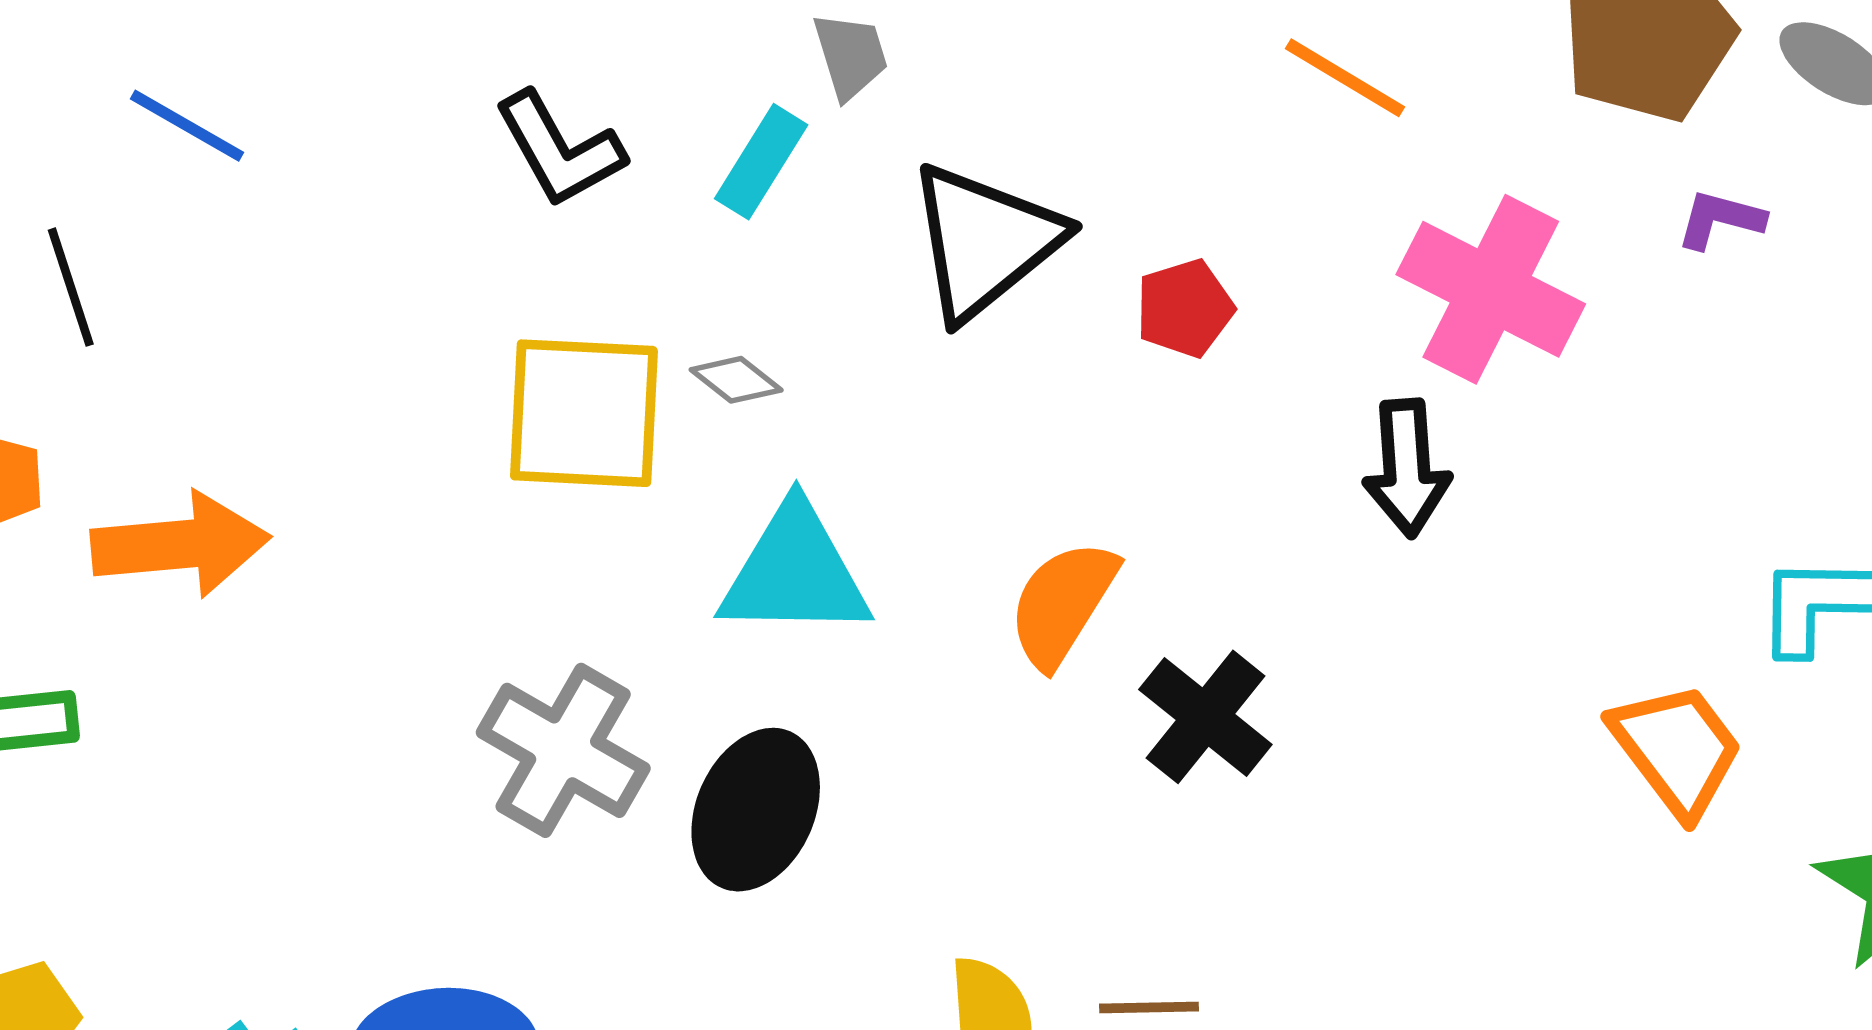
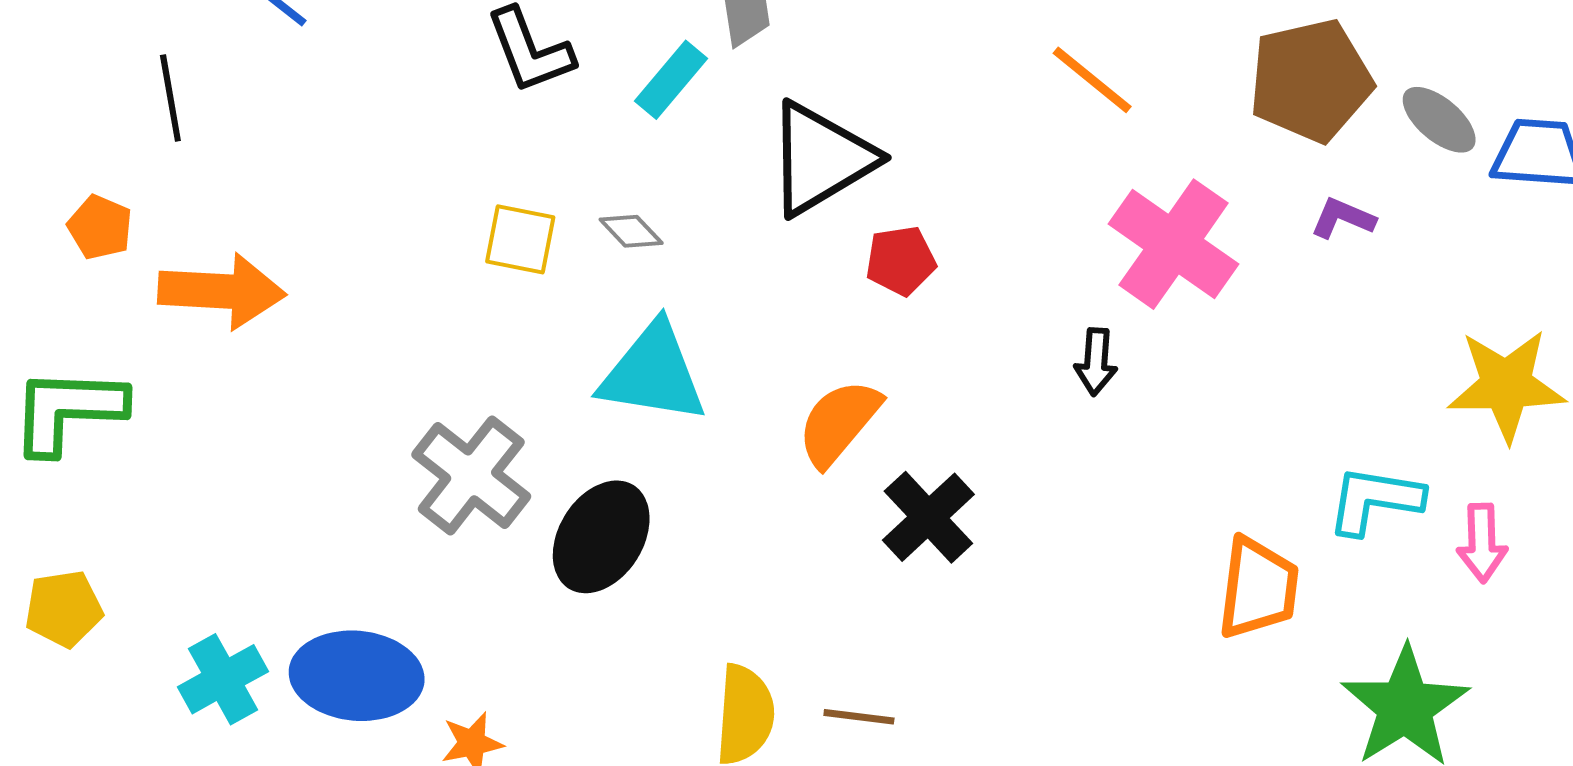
red pentagon: (1185, 308) -> (901, 261), moved
yellow square: (584, 413) -> (520, 239), size x0.6
black arrow: (1407, 468) -> (1096, 362), size x0.7
orange trapezoid: (1677, 749) -> (1258, 588), turned 36

